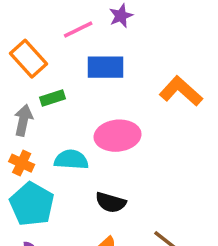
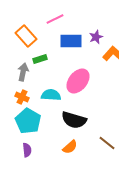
purple star: (121, 16) -> (96, 37), moved
pink ellipse: (118, 136) -> (78, 81), turned -45
black semicircle: (111, 202) -> (74, 120), size x1.4

